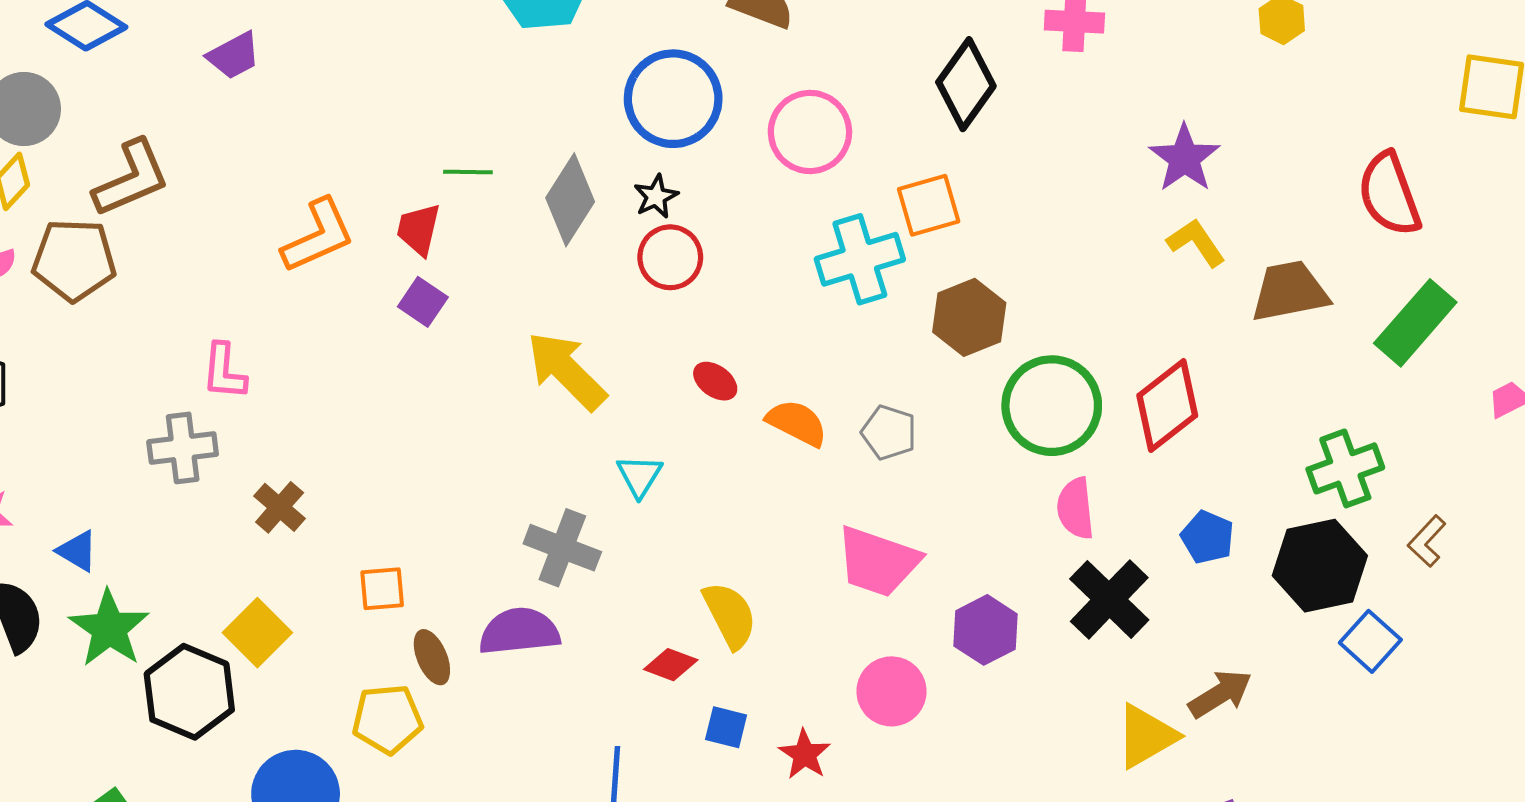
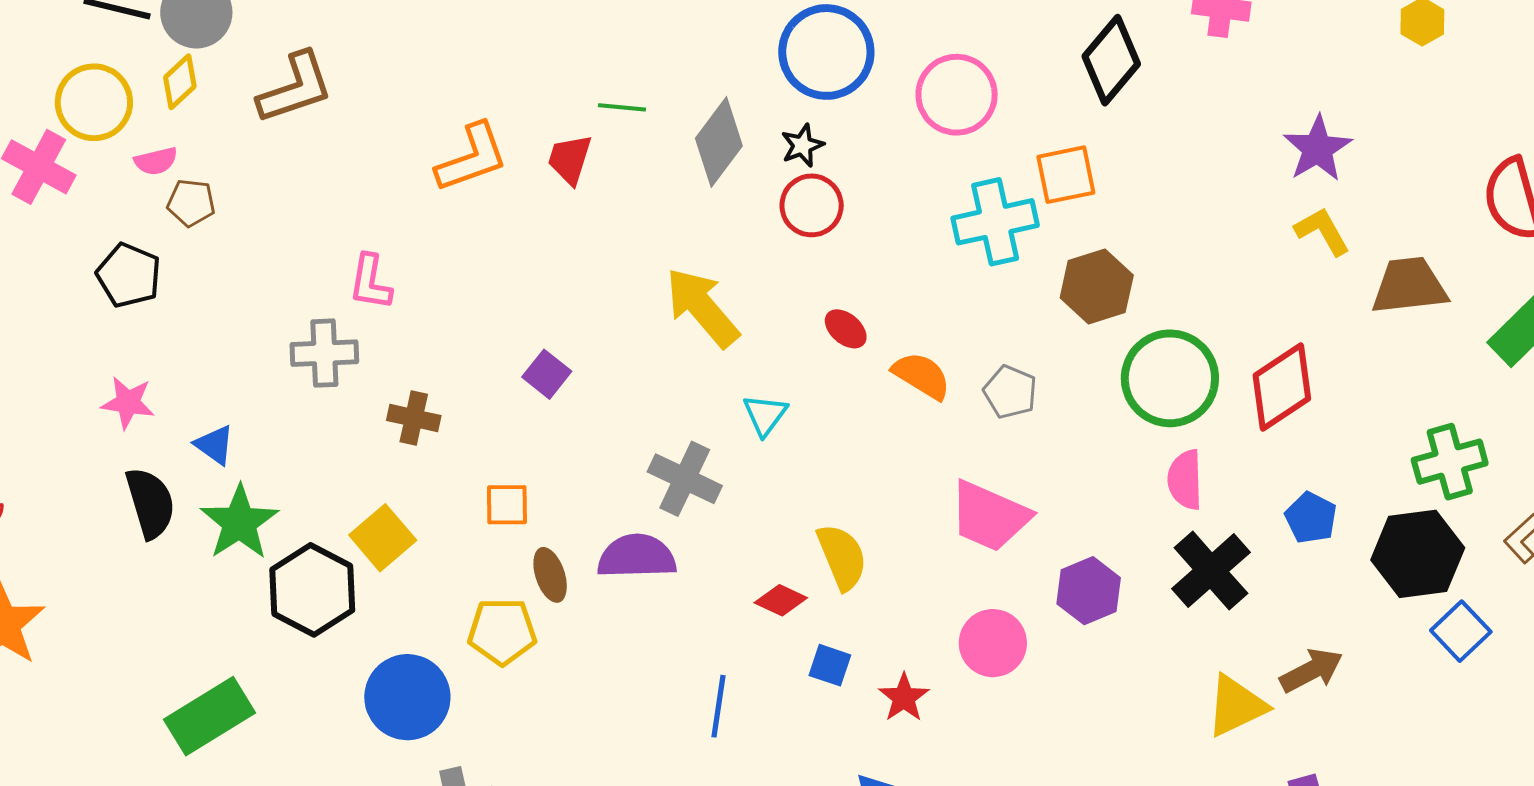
brown pentagon: (74, 260) -> (191, 203), moved, size x0.6
purple square: (423, 302) -> (547, 374), moved
brown cross: (280, 507) -> (414, 418), turned -33

